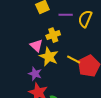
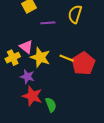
purple line: (66, 15) -> (48, 23), moved
yellow cross: (53, 35) -> (13, 58), moved

